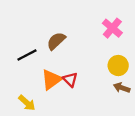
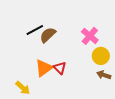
pink cross: (112, 28) -> (90, 36), moved
black line: (27, 55) -> (35, 30), moved

